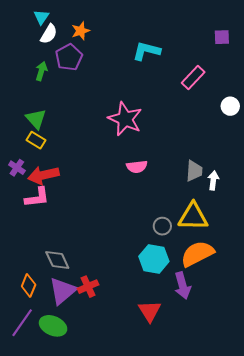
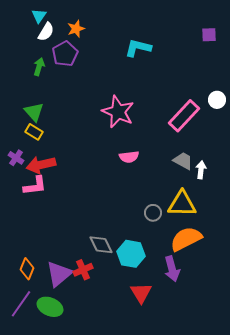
pink rectangle: (193, 77) -> (184, 116), moved, size x1.4
gray trapezoid: (194, 171) -> (183, 161), turned -65
cyan hexagon: (154, 259) -> (131, 254), moved
gray diamond: (57, 260) -> (101, 245), moved

